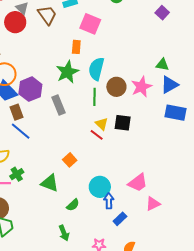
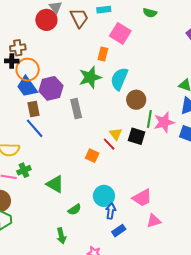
pink star: (141, 87) -> (164, 122), moved
green line: (94, 97) -> (149, 119), moved
orange square: (70, 160) -> (92, 156), moved, turned -32

